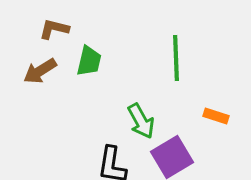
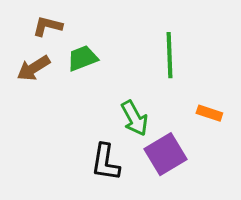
green trapezoid: (89, 61) -> (82, 58), turned -124

